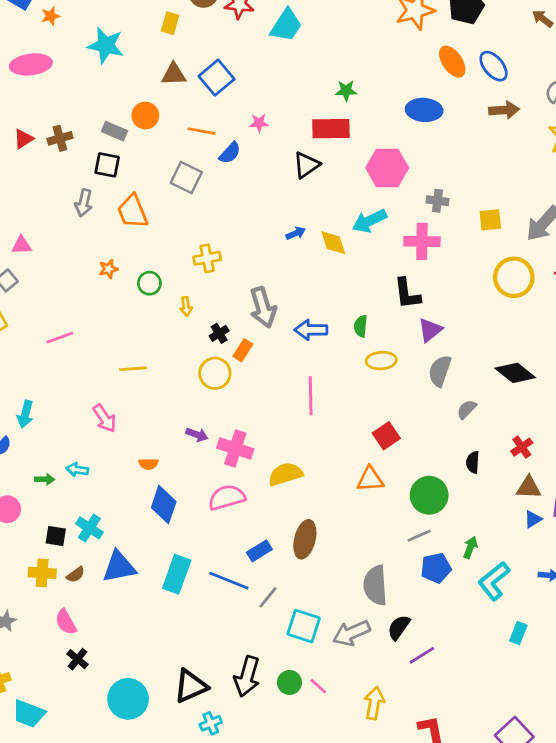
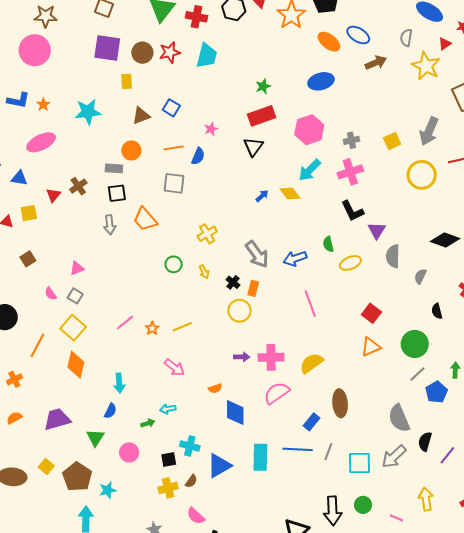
blue square: (217, 78) -> (171, 108), size x0.7
orange star: (108, 269) -> (152, 328), moved
pink line: (318, 686) -> (396, 518), moved

